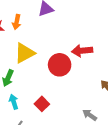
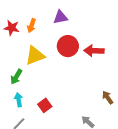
red arrow: (82, 51) -> (94, 51), moved
red circle: (60, 65) -> (68, 46), moved

